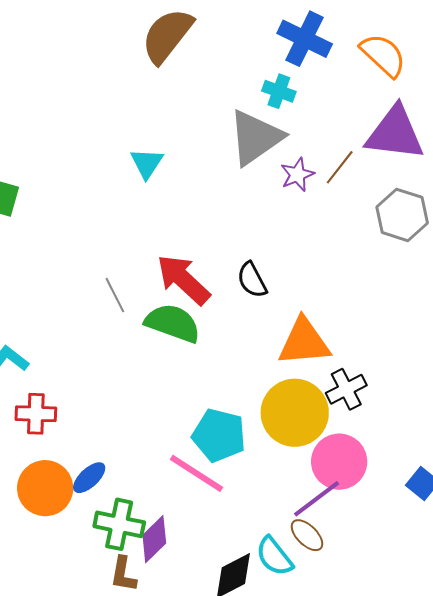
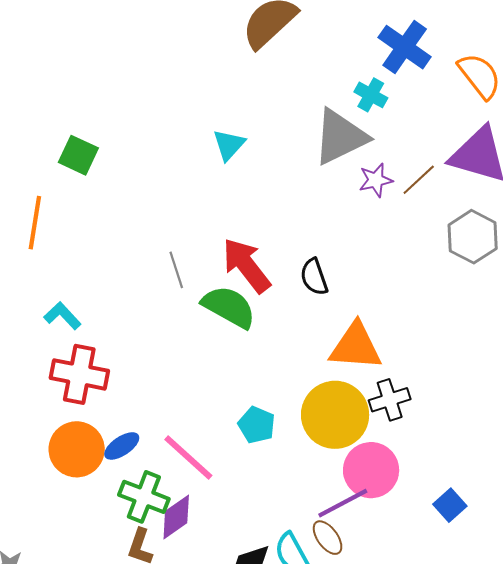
red cross: (36, 414) -> (79, 374), size x1.4
cyan pentagon: (219, 435) -> (257, 425), size x0.7
pink line: (196, 473) -> (188, 457), moved

